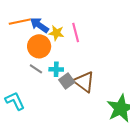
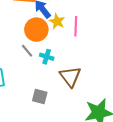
gray square: (67, 81) -> (40, 97), moved, turned 35

